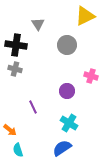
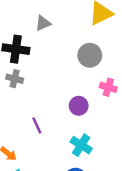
gray triangle: (38, 24) -> (43, 23), turned 40
gray circle: (67, 45) -> (90, 55), moved

